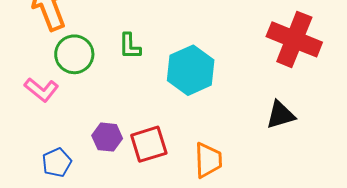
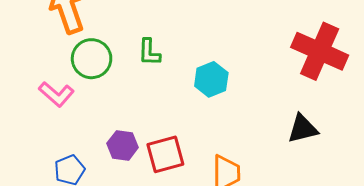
cyan hexagon: (191, 70) -> (211, 79), size x0.7

